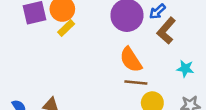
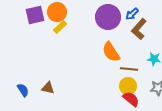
brown line: (136, 83) -> (129, 69), moved

